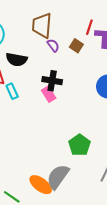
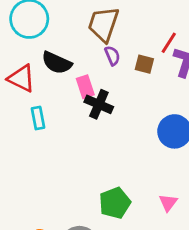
brown square: (76, 46) -> (144, 64), turned -32
cyan rectangle: (12, 91) -> (38, 118), moved
pink rectangle: (49, 94) -> (85, 87), moved

